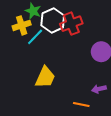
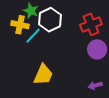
red cross: (71, 24) -> (91, 24), moved
yellow cross: (22, 25) -> (20, 25), turned 30

